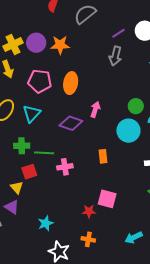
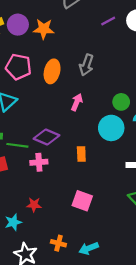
gray arrow: (115, 56) -> (86, 65), moved
purple diamond: (71, 123) -> (47, 137), moved
red star: (89, 211) -> (34, 205), moved
cyan arrow: (134, 238) -> (89, 248), moved

